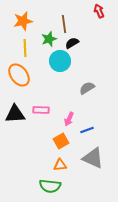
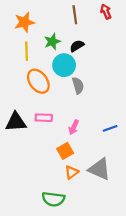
brown line: (64, 24) -> (75, 15), moved
orange ellipse: (19, 75) -> (38, 81), moved
gray semicircle: (87, 88) -> (78, 85), moved, turned 105
blue line: (87, 130) -> (110, 128), moved
orange triangle: (60, 165) -> (72, 172), moved, turned -32

